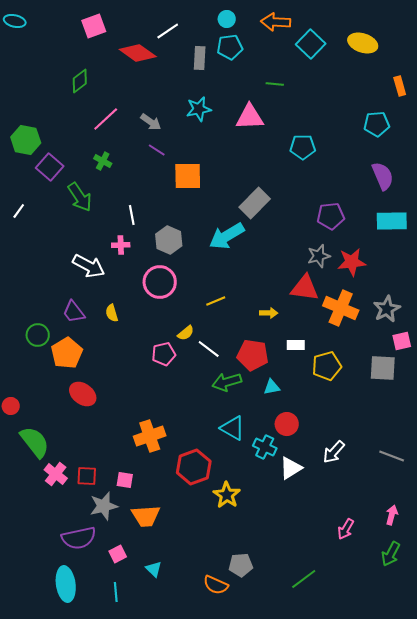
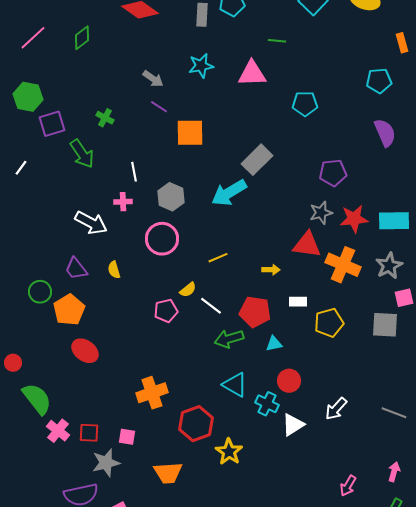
pink line: (106, 119) -> (33, 38), moved
purple square: (50, 167) -> (52, 124), turned 32
cyan rectangle: (392, 221) -> (394, 221), moved
orange trapezoid: (146, 516) -> (168, 473), moved

